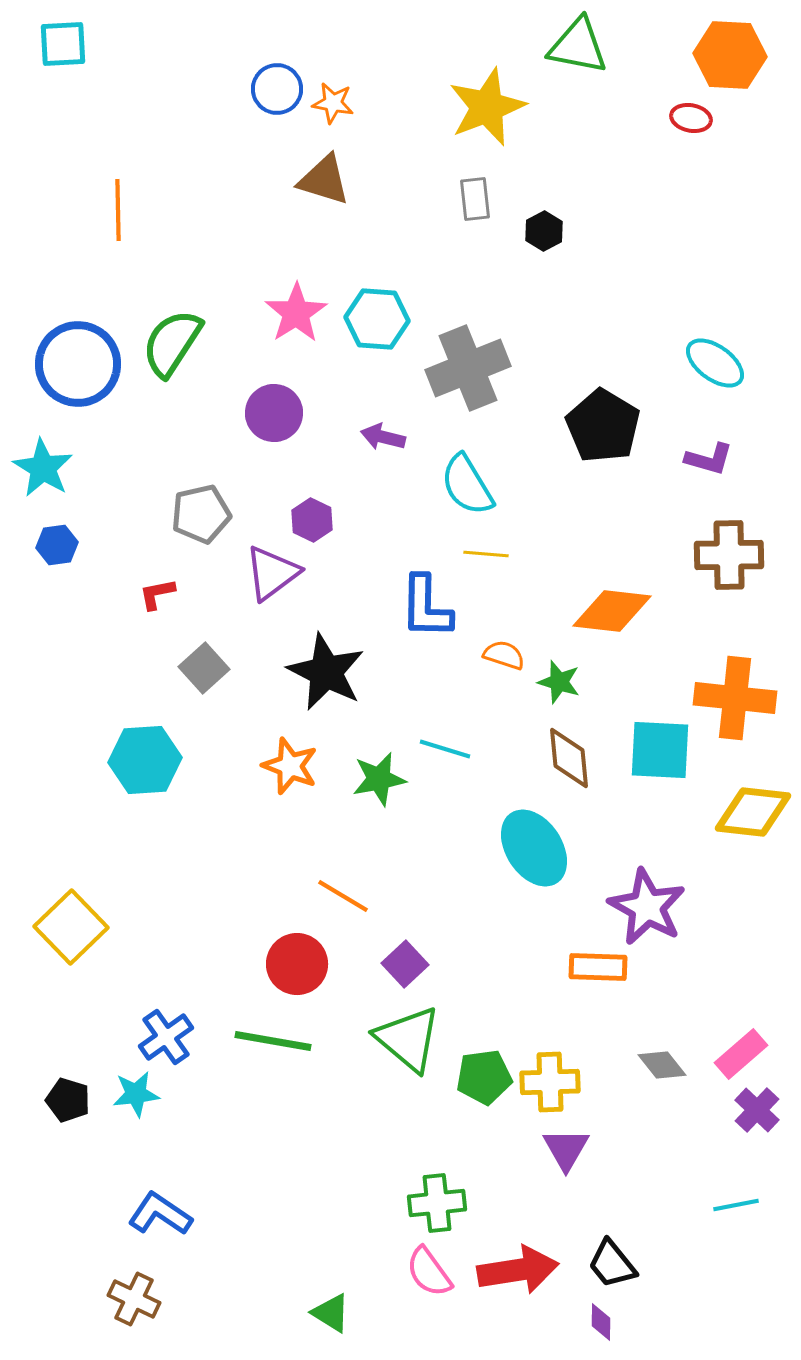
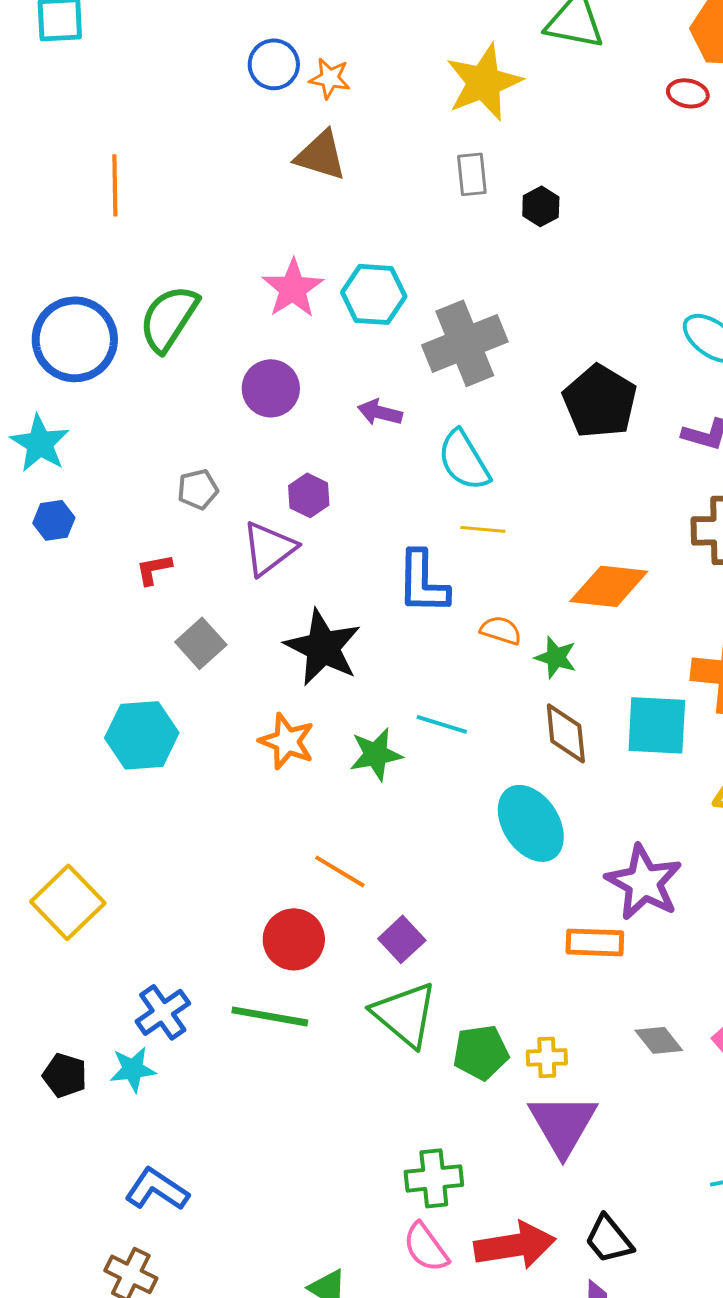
gray pentagon: (201, 514) -> (198, 489), size x0.7
yellow cross: (550, 1082) -> (547, 1057), size x0.7
purple triangle: (566, 1149) -> (563, 1124), size x1.5

